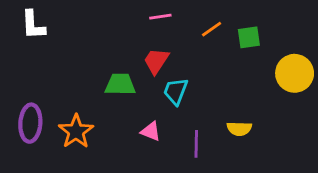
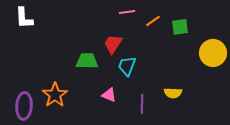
pink line: (160, 17) -> (127, 12), moved
purple ellipse: (30, 123) -> (24, 106), moved

